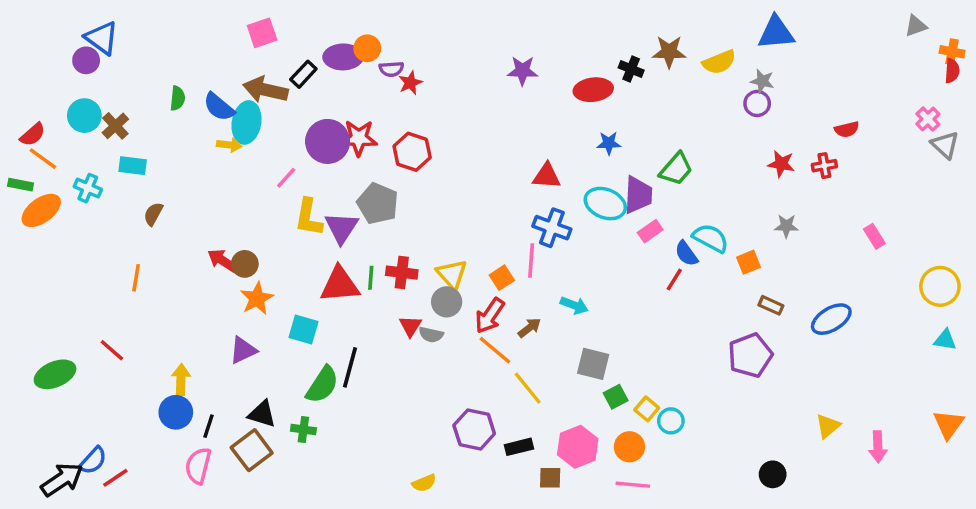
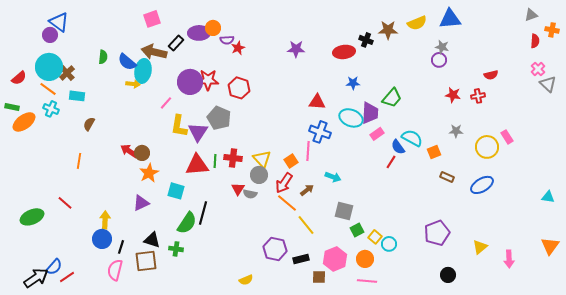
yellow semicircle: (719, 62) -> (417, 23), moved
purple star: (522, 71) -> (296, 49), moved
red semicircle: (952, 71) -> (535, 41), moved
cyan circle: (84, 116) -> (49, 67), size x1.4
orange line: (43, 159) -> (48, 89), moved
yellow circle: (940, 286) -> (487, 147), moved
purple pentagon: (750, 355) -> (437, 233), moved
brown square: (252, 450) -> (146, 261), turned 30

